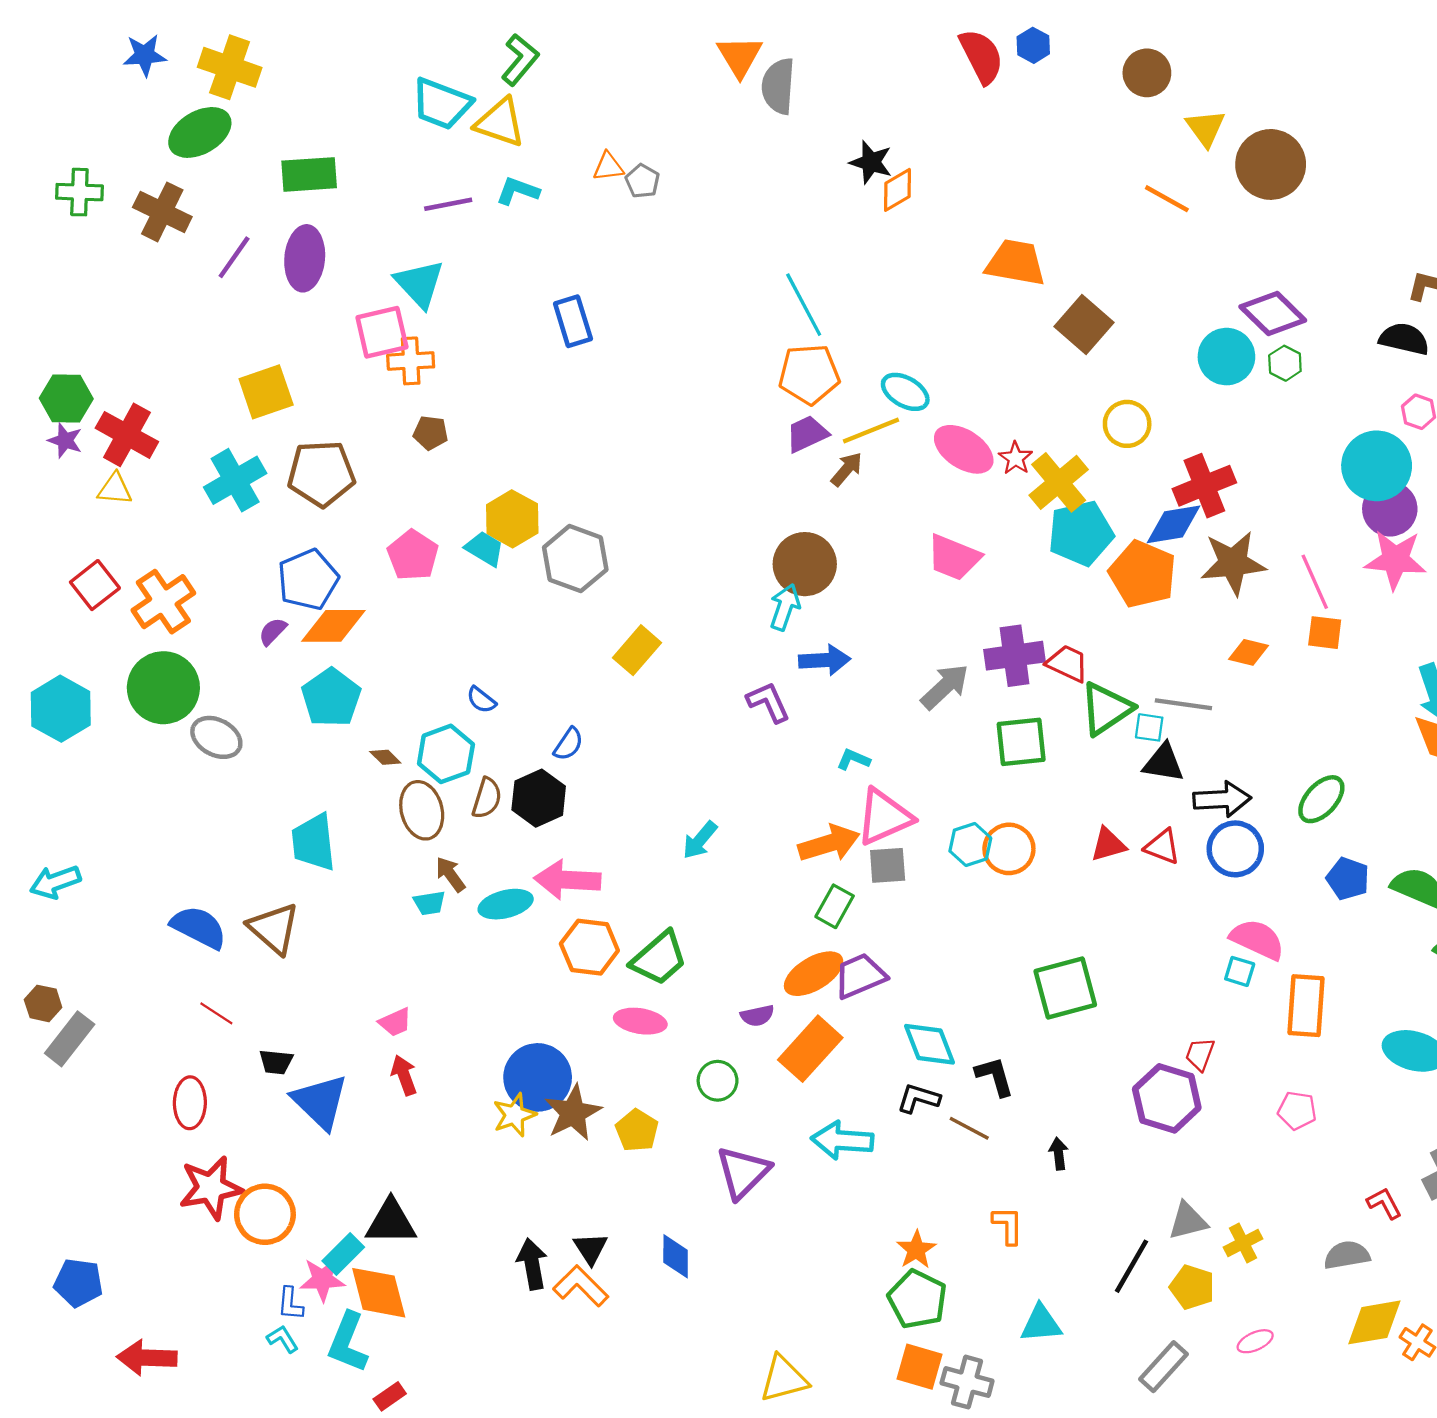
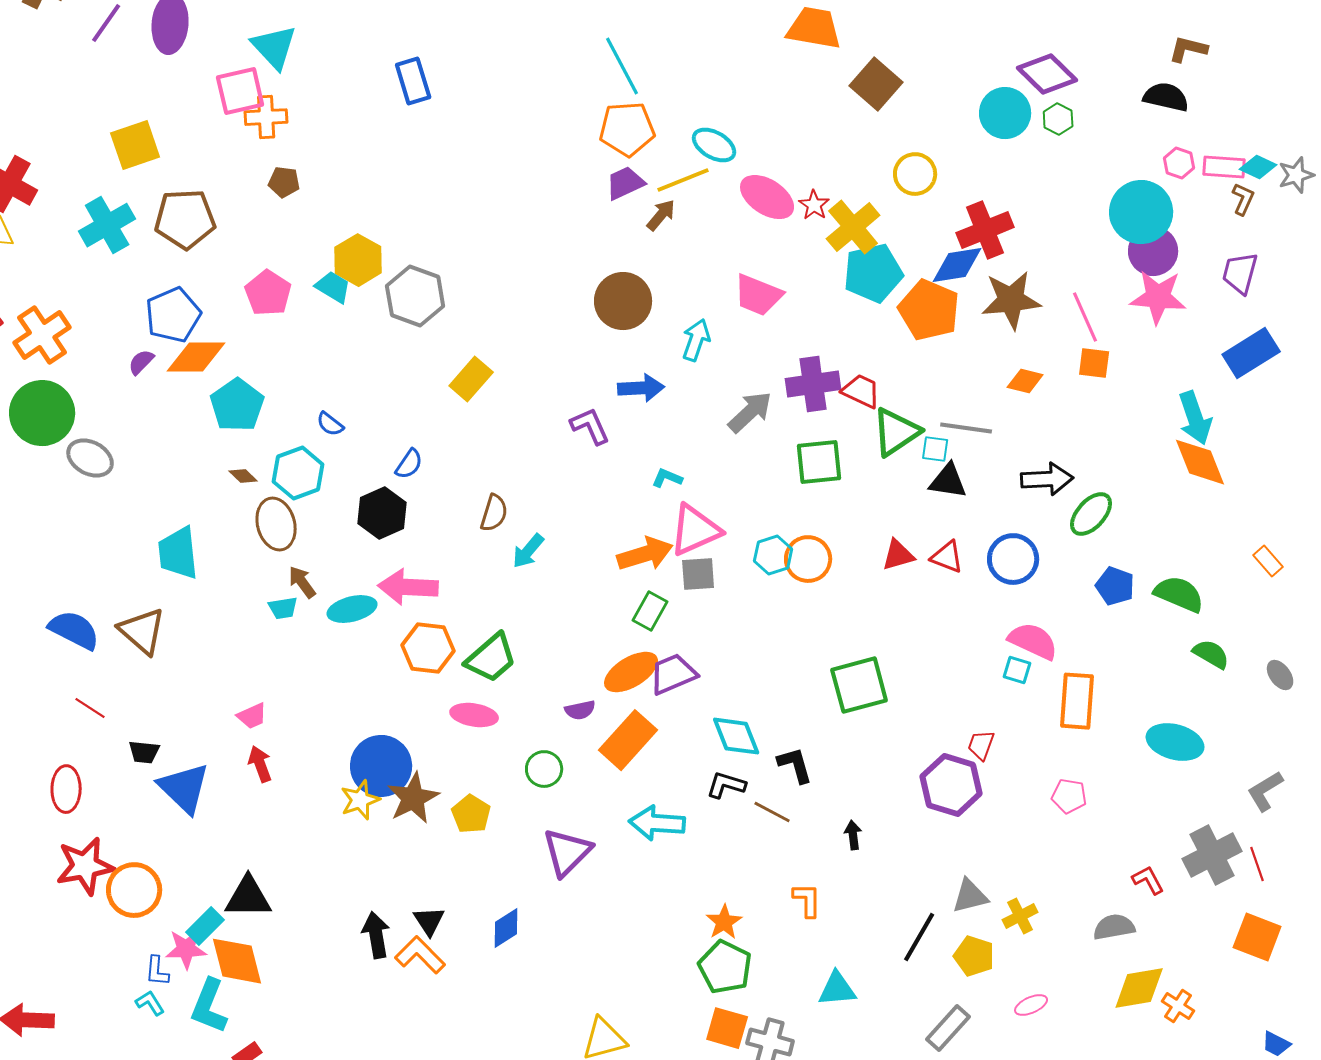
cyan arrow: (785, 607) -> (696, 340), moved
cyan pentagon: (331, 698) -> (237, 405), moved
brown semicircle: (487, 798) -> (494, 513), moved
black arrow: (1222, 799) -> (1047, 479), moved
blue diamond: (676, 1256) -> (506, 928), turned 57

